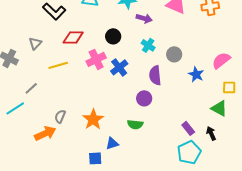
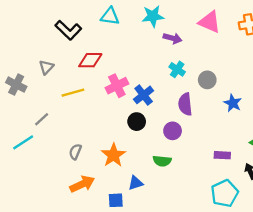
black circle: (113, 36) -> (137, 122), moved
purple rectangle: (188, 128) -> (222, 155), moved, turned -48
orange arrow: (45, 133) -> (82, 184), moved

